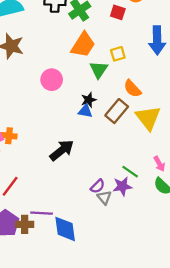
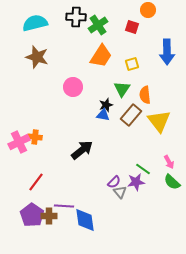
green triangle: (99, 70) -> (122, 89), moved
orange semicircle: (132, 89) -> (145, 95), turned 36

